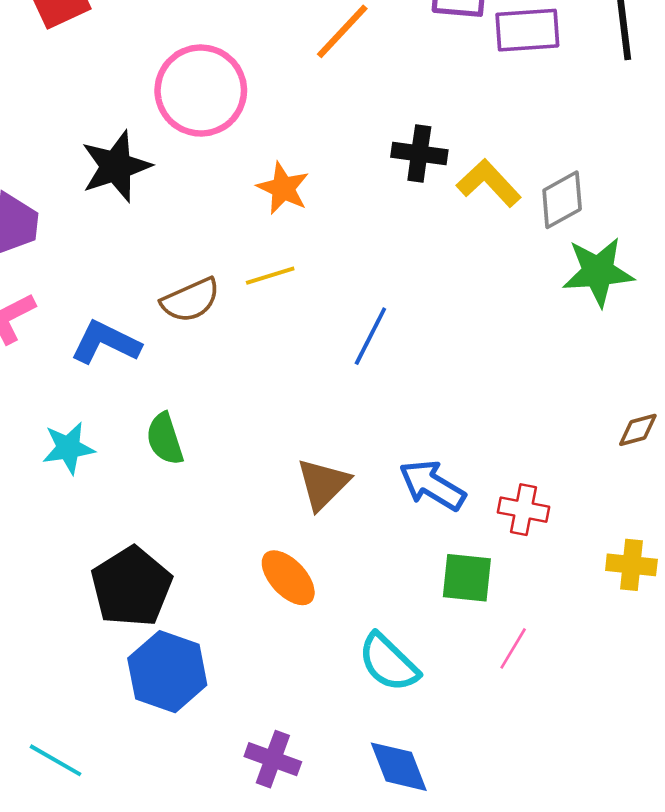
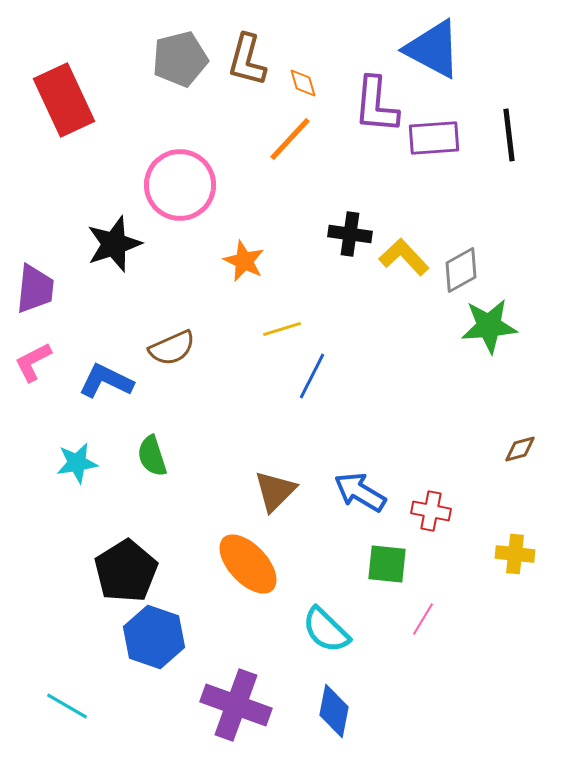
yellow line: (270, 276) -> (282, 329), moved
orange ellipse: (288, 578) -> (248, 564), size x1.4
purple cross: (273, 759) -> (236, 705), size x1.6
blue diamond: (399, 767) -> (334, 711), turned 32

